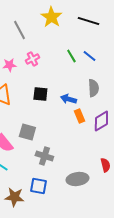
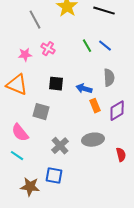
pink cross: (32, 59) -> (48, 49), turned -32
gray square: (27, 132) -> (41, 112), moved
gray cross: (44, 156) -> (60, 146), turned 30
gray ellipse: (77, 179) -> (93, 140), moved

